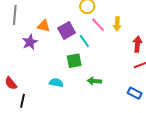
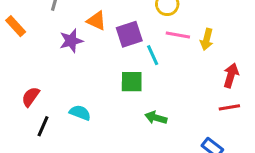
pink line: (98, 25) -> (178, 35), turned -49
red semicircle: (11, 83) -> (31, 97), turned 64
cyan semicircle: (56, 83) -> (80, 113), moved

